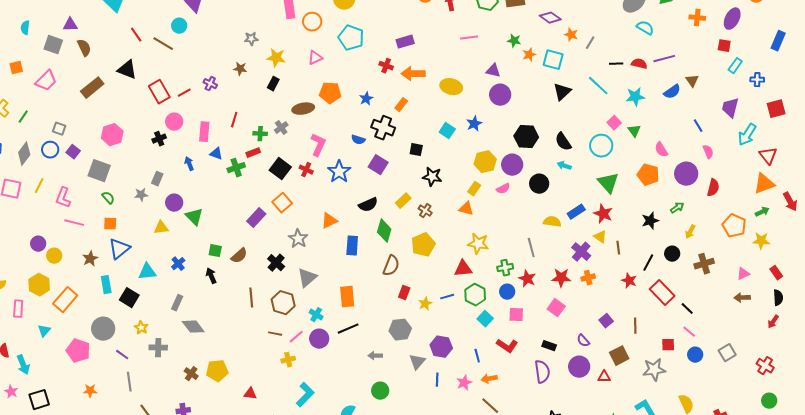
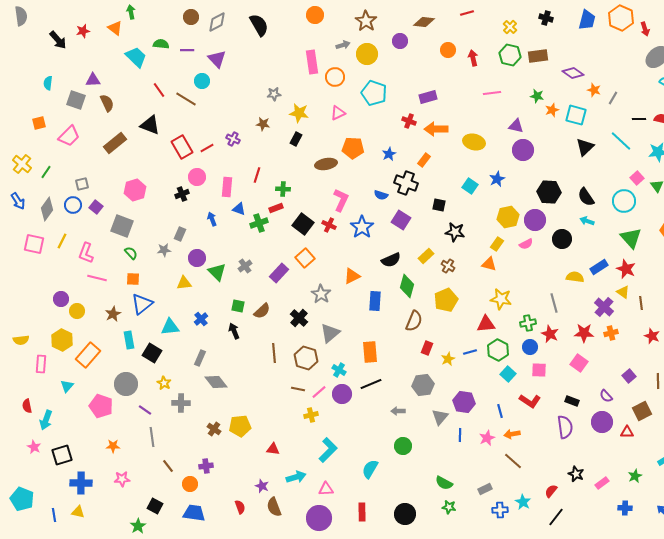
gray cross: (281, 128) -> (245, 266), moved
gray square: (59, 129) -> (82, 184), turned -32
cyan arrow: (23, 365) -> (46, 420), turned 42

